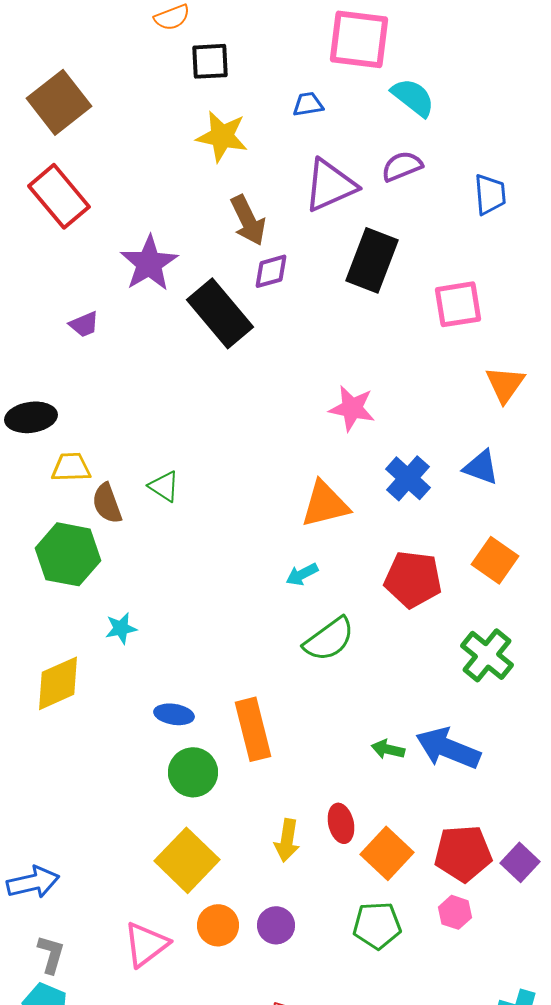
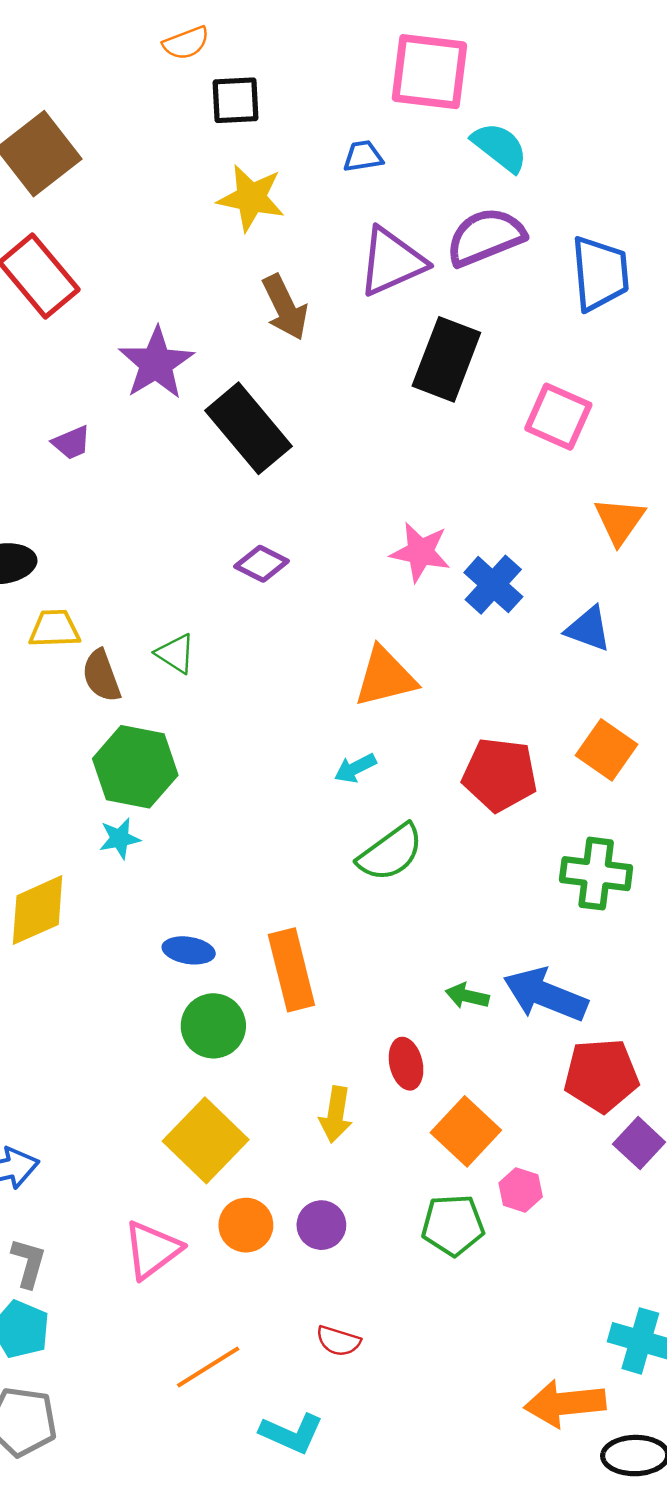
purple semicircle: (402, 166) -> (485, 237), size x1.5
blue trapezoid: (490, 194) -> (600, 273), size x1.4
purple diamond: (271, 271) -> (262, 564), moved, turned 42
pink square: (458, 304) -> (558, 417), turned 33
blue cross: (408, 478) -> (493, 585), moved
green hexagon: (68, 554) -> (135, 767), moved
green cross: (487, 655) -> (596, 874), turned -32
red ellipse: (341, 823) -> (406, 1064), moved
red pentagon: (463, 853) -> (601, 1075), moved
pink hexagon: (455, 912) -> (521, 1190), moved

